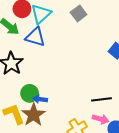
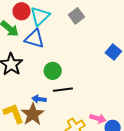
green circle: (30, 93) -> (53, 71), moved
black line: (102, 99) -> (63, 90), moved

